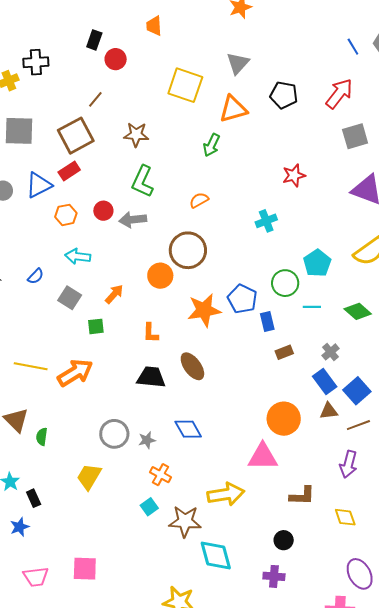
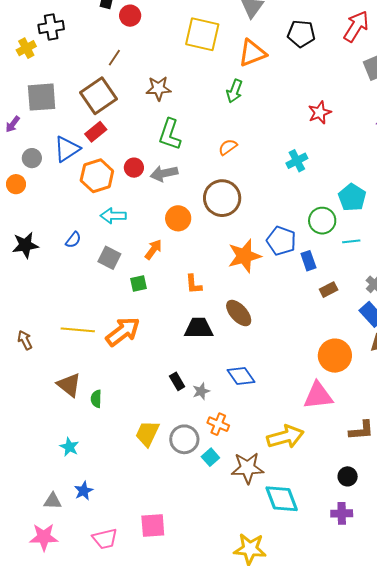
orange hexagon: (66, 215) -> (97, 176), size x1.5
orange circle: (160, 276) -> (178, 218), moved
gray circle: (114, 434) -> (184, 439), moved
black rectangle: (34, 498) -> (177, 381), moved

